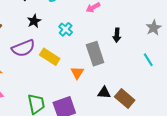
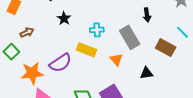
cyan cross: (66, 29) -> (97, 30), moved, turned -32
purple semicircle: (23, 48) -> (60, 63), moved
brown rectangle: (125, 98) -> (166, 48), moved

